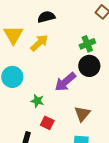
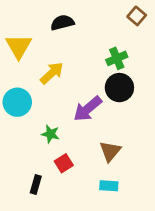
yellow arrow: (39, 43) -> (52, 73), moved
red square: (47, 123) -> (64, 163), turned 32

